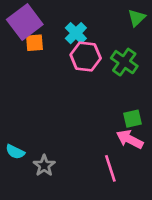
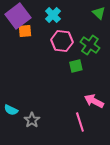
green triangle: (137, 18) -> (99, 13), turned -32
cyan cross: (76, 33) -> (53, 15), moved
green square: (133, 119) -> (76, 66), moved

